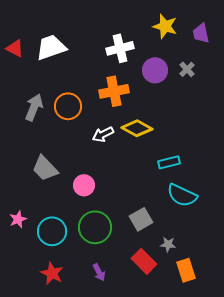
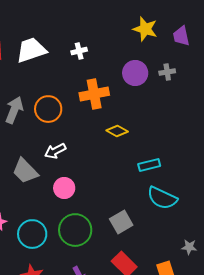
white cross: (120, 48) -> (79, 51), moved, size x0.6
gray cross: (187, 69) -> (167, 72), turned 35
yellow diamond: (137, 128) -> (117, 131), size x0.7
white arrow: (103, 134) -> (55, 151), moved
gray star: (168, 244) -> (189, 247), moved

